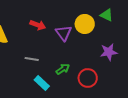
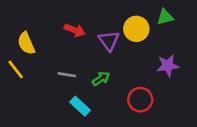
green triangle: (107, 15) -> (165, 17), turned -40
green arrow: (63, 69) -> (101, 79), moved

